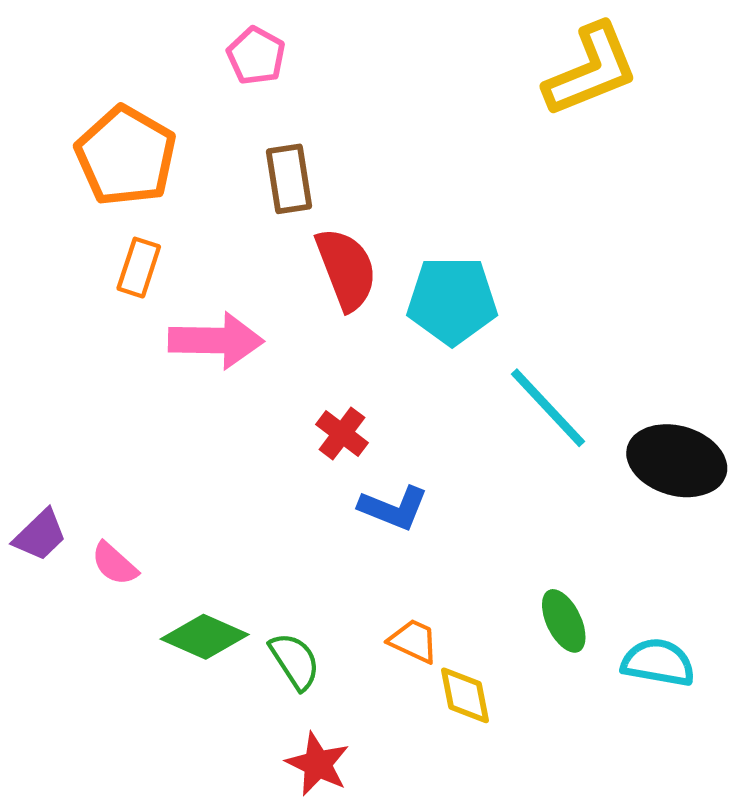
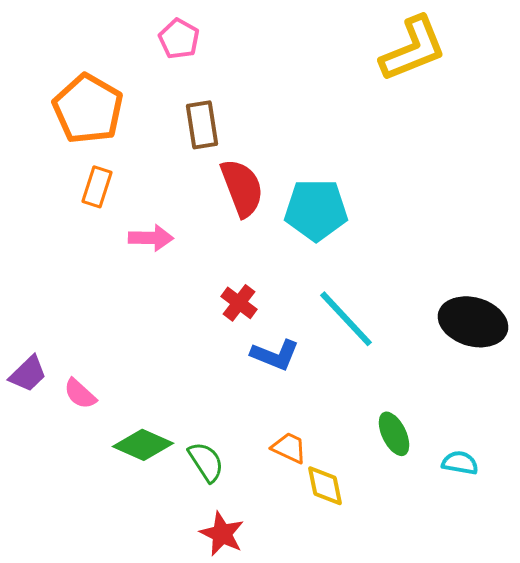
pink arrow: (216, 341) -> (151, 238), size x0.7
cyan line: (548, 408) -> (346, 319), moved
cyan semicircle: (658, 662) -> (460, 463), size x0.7

